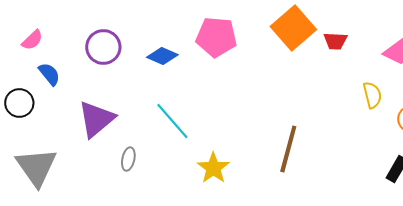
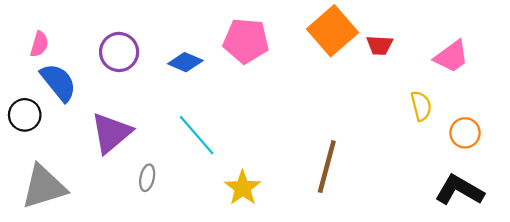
pink semicircle: (32, 40) -> (39, 44), turned -30
blue semicircle: (49, 74) -> (58, 82), size x1.5
gray triangle: (36, 167) -> (44, 187), turned 48

